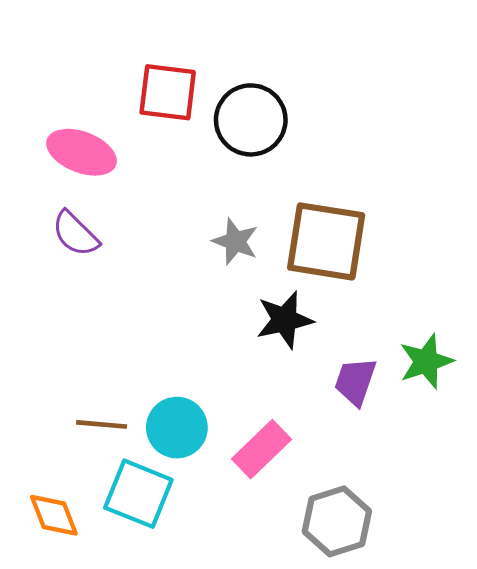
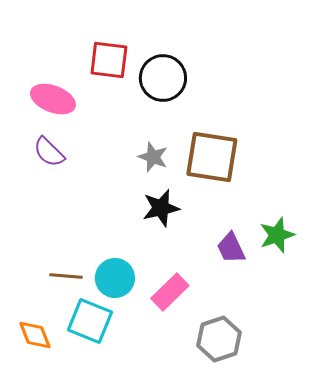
black star: (285, 320) -> (161, 208), moved
purple trapezoid: (355, 381) -> (231, 248), turned -44

